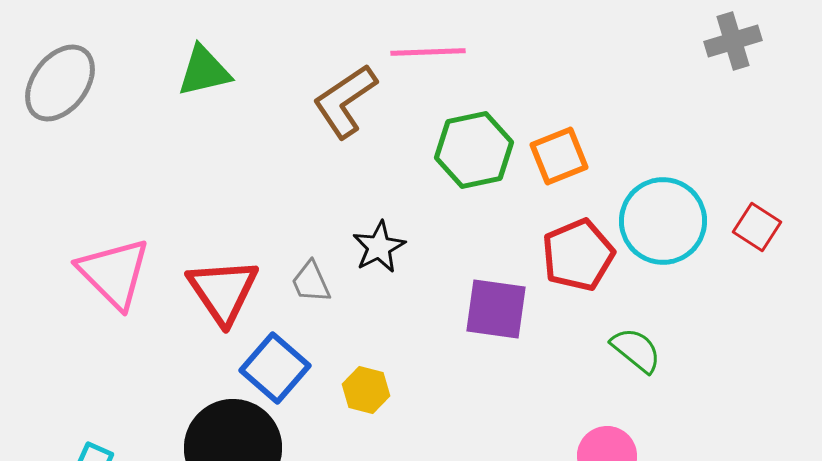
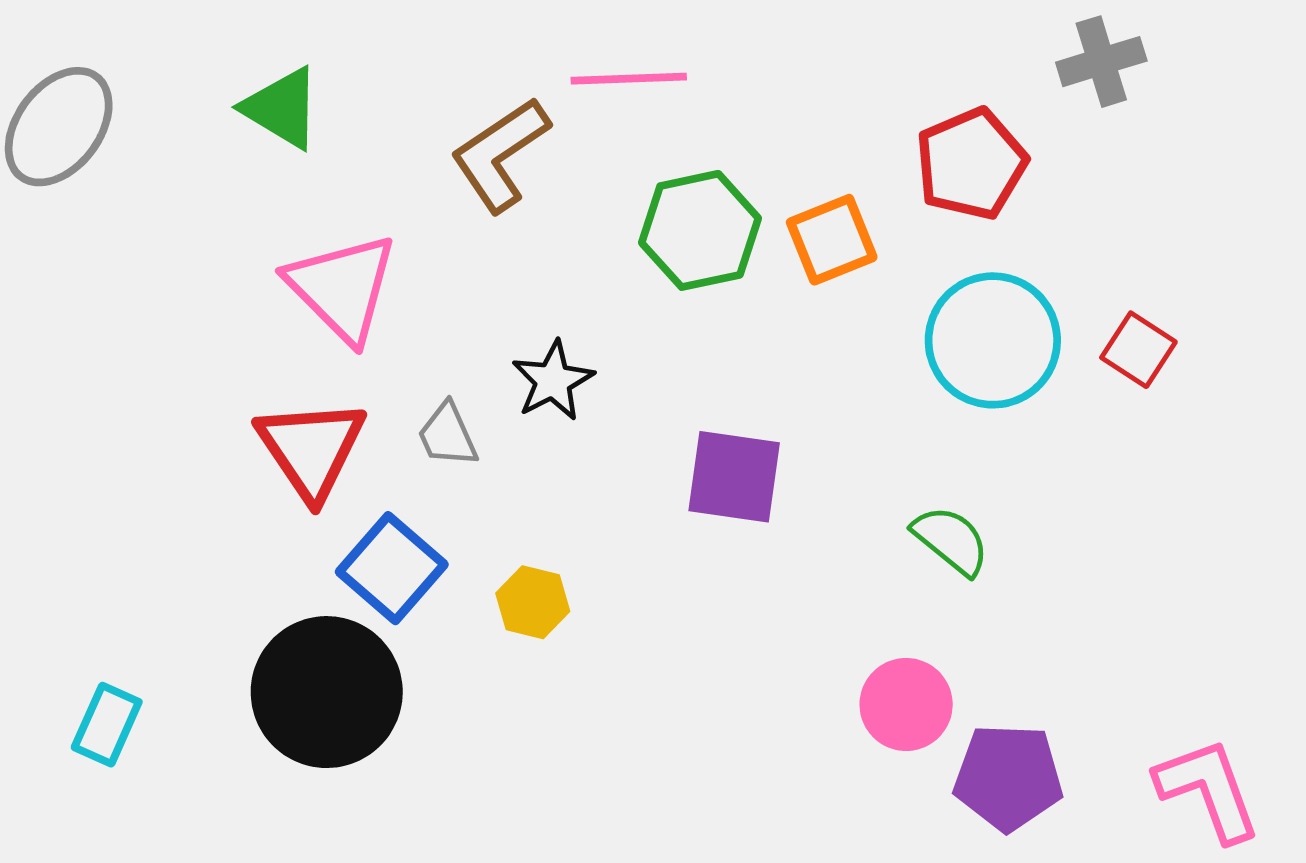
green triangle: (204, 71) -> (282, 108), turned 44
red pentagon: (578, 255) -> (971, 164), moved
pink triangle: (114, 273) -> (342, 288), moved

